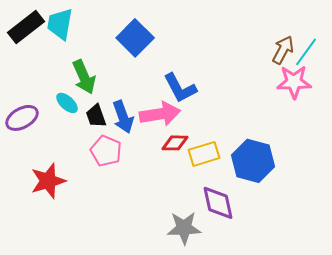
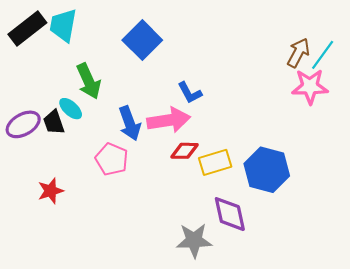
blue L-shape: (180, 88) -> (190, 93), size x0.7
black trapezoid: (96, 116) -> (54, 122), moved
red star: (48, 181) -> (51, 191), size x0.7

